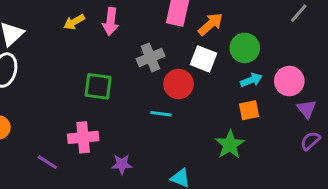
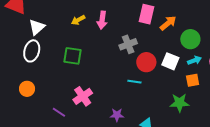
white square: (203, 59) -> (170, 61), moved
green square: (98, 86) -> (73, 56), moved
pink cross: (83, 137) -> (83, 96), turned -30
green star: (230, 145) -> (180, 103), turned 30
purple star: (122, 164) -> (117, 115), moved

